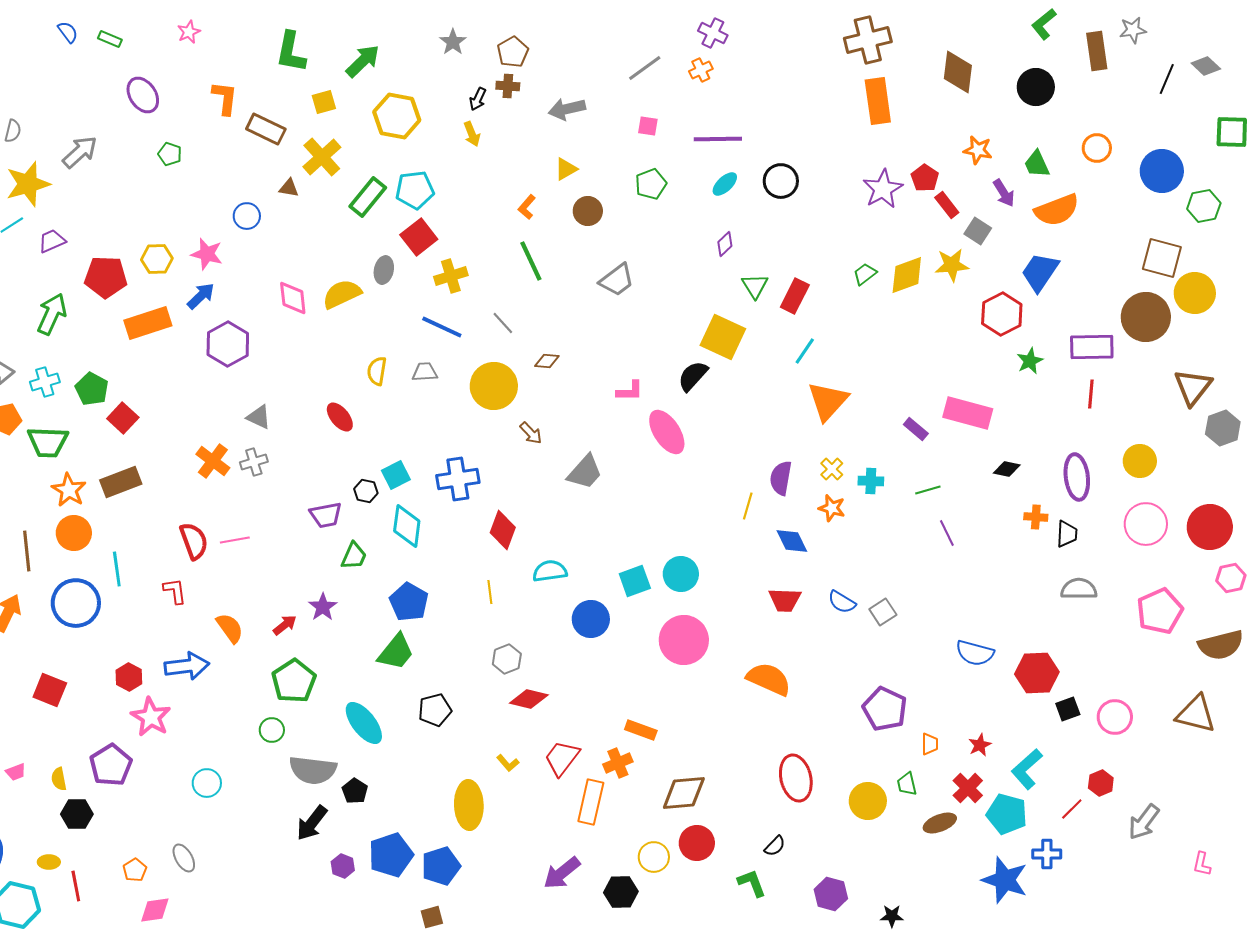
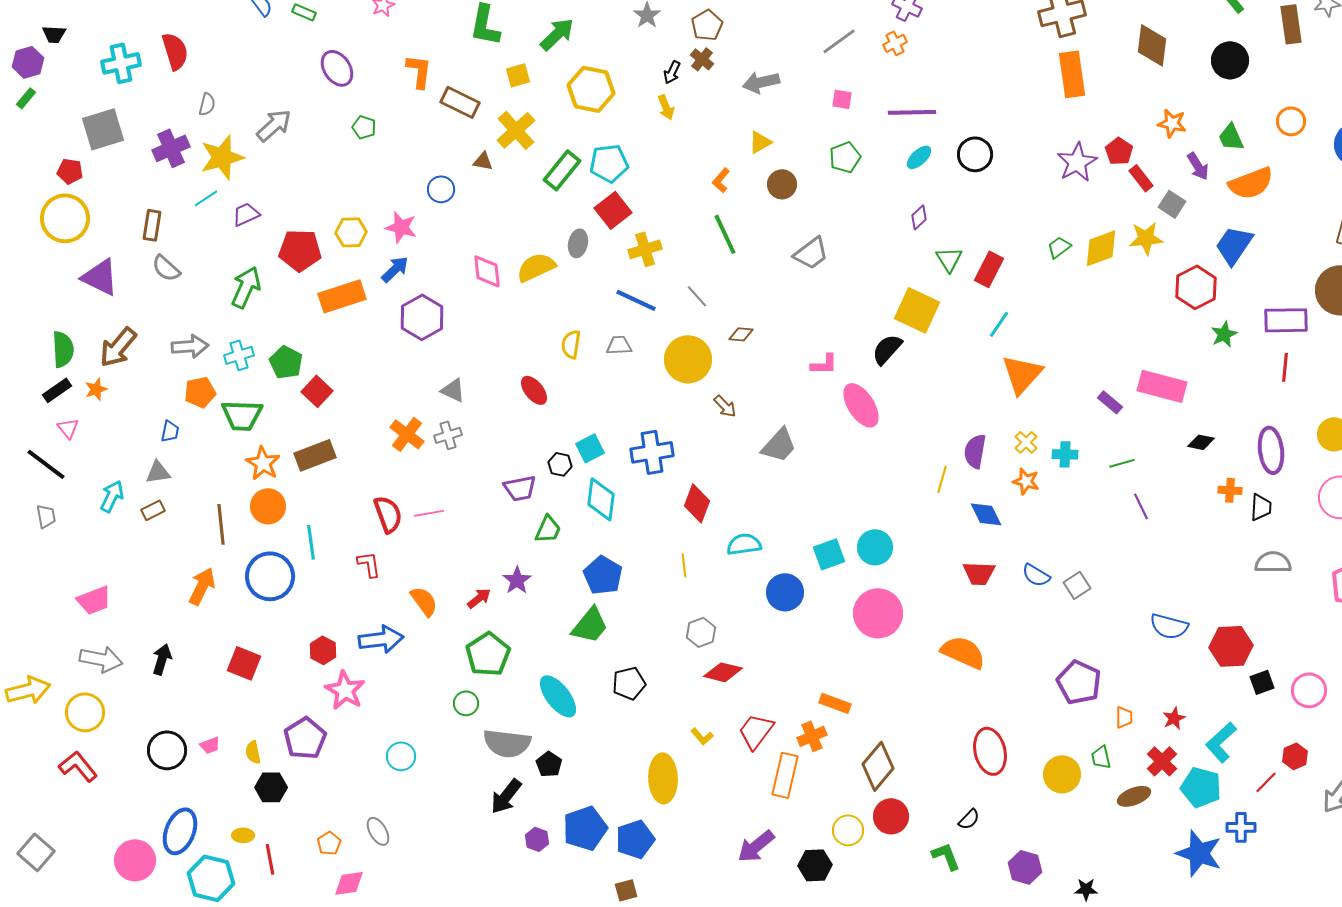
brown cross: (508, 86) -> (702, 59), turned 35
brown diamond: (684, 793) -> (878, 766), turned -45

